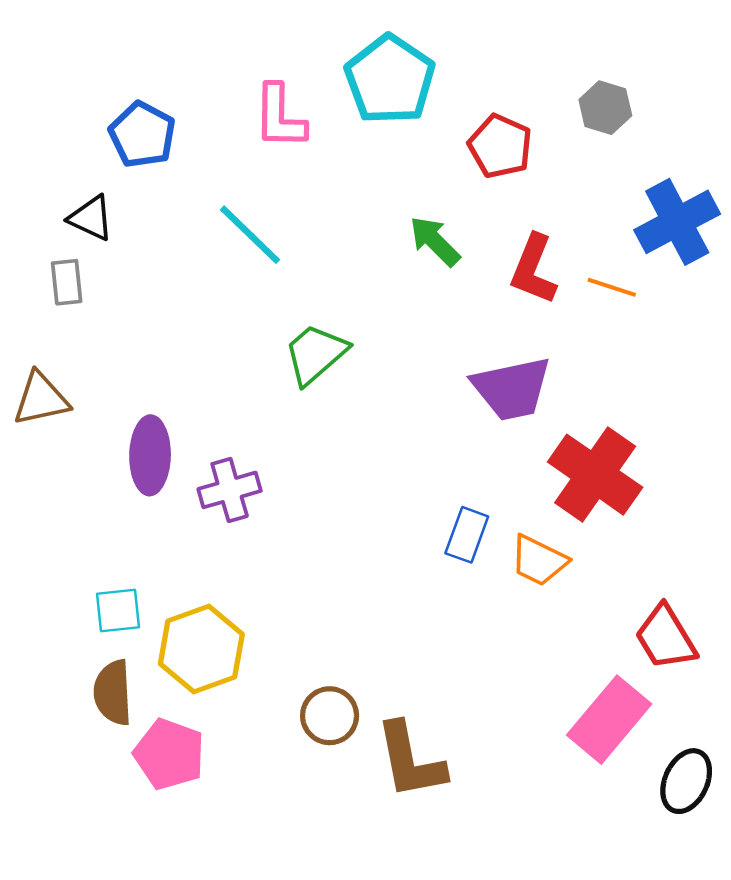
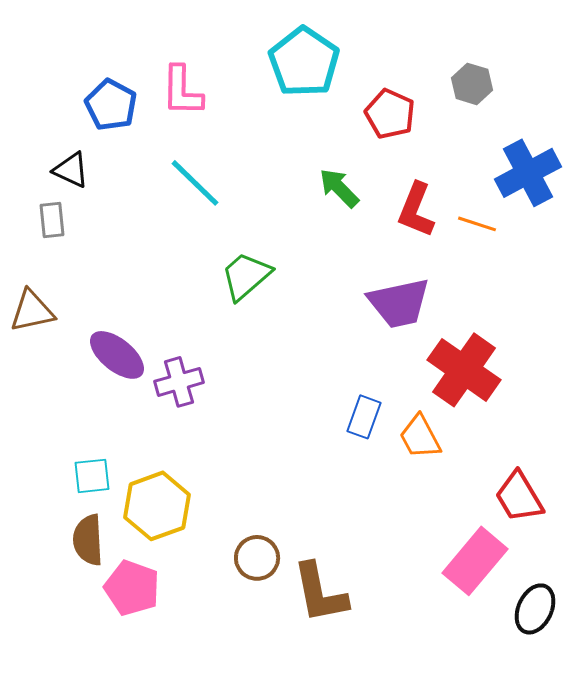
pink L-shape: (280, 117) -> (182, 91), moved
purple ellipse: (150, 455) -> (117, 355), turned -52
orange trapezoid: (539, 561) -> (420, 437), turned 36

